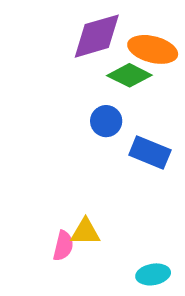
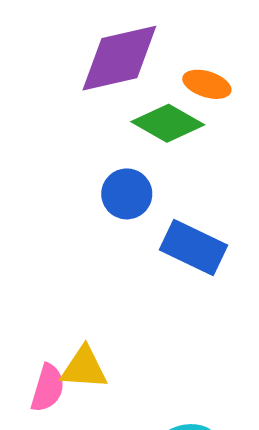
orange ellipse: (153, 49) -> (207, 84), size x0.6

